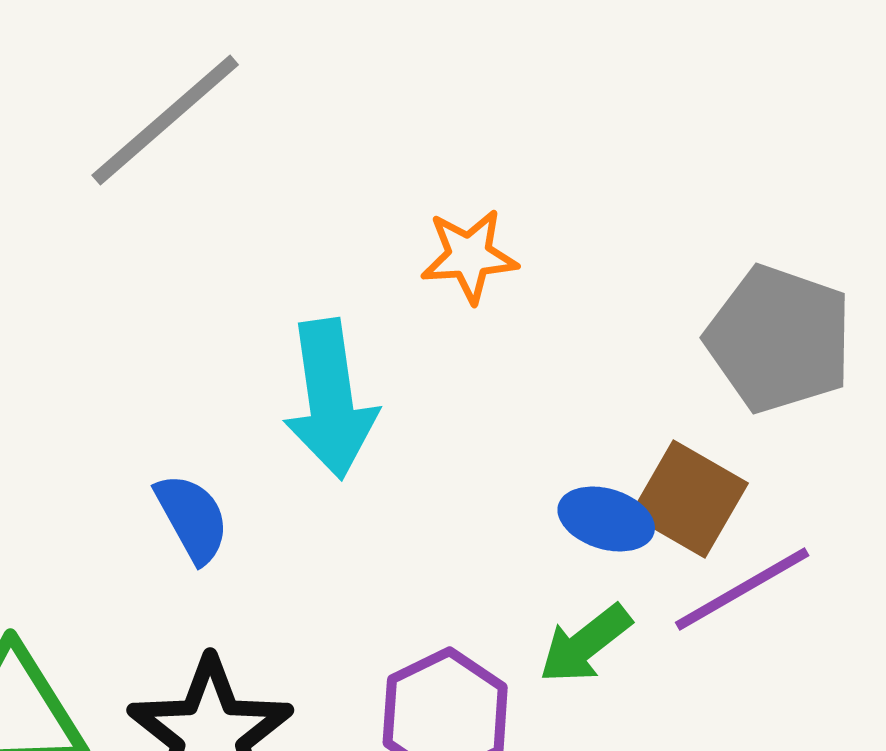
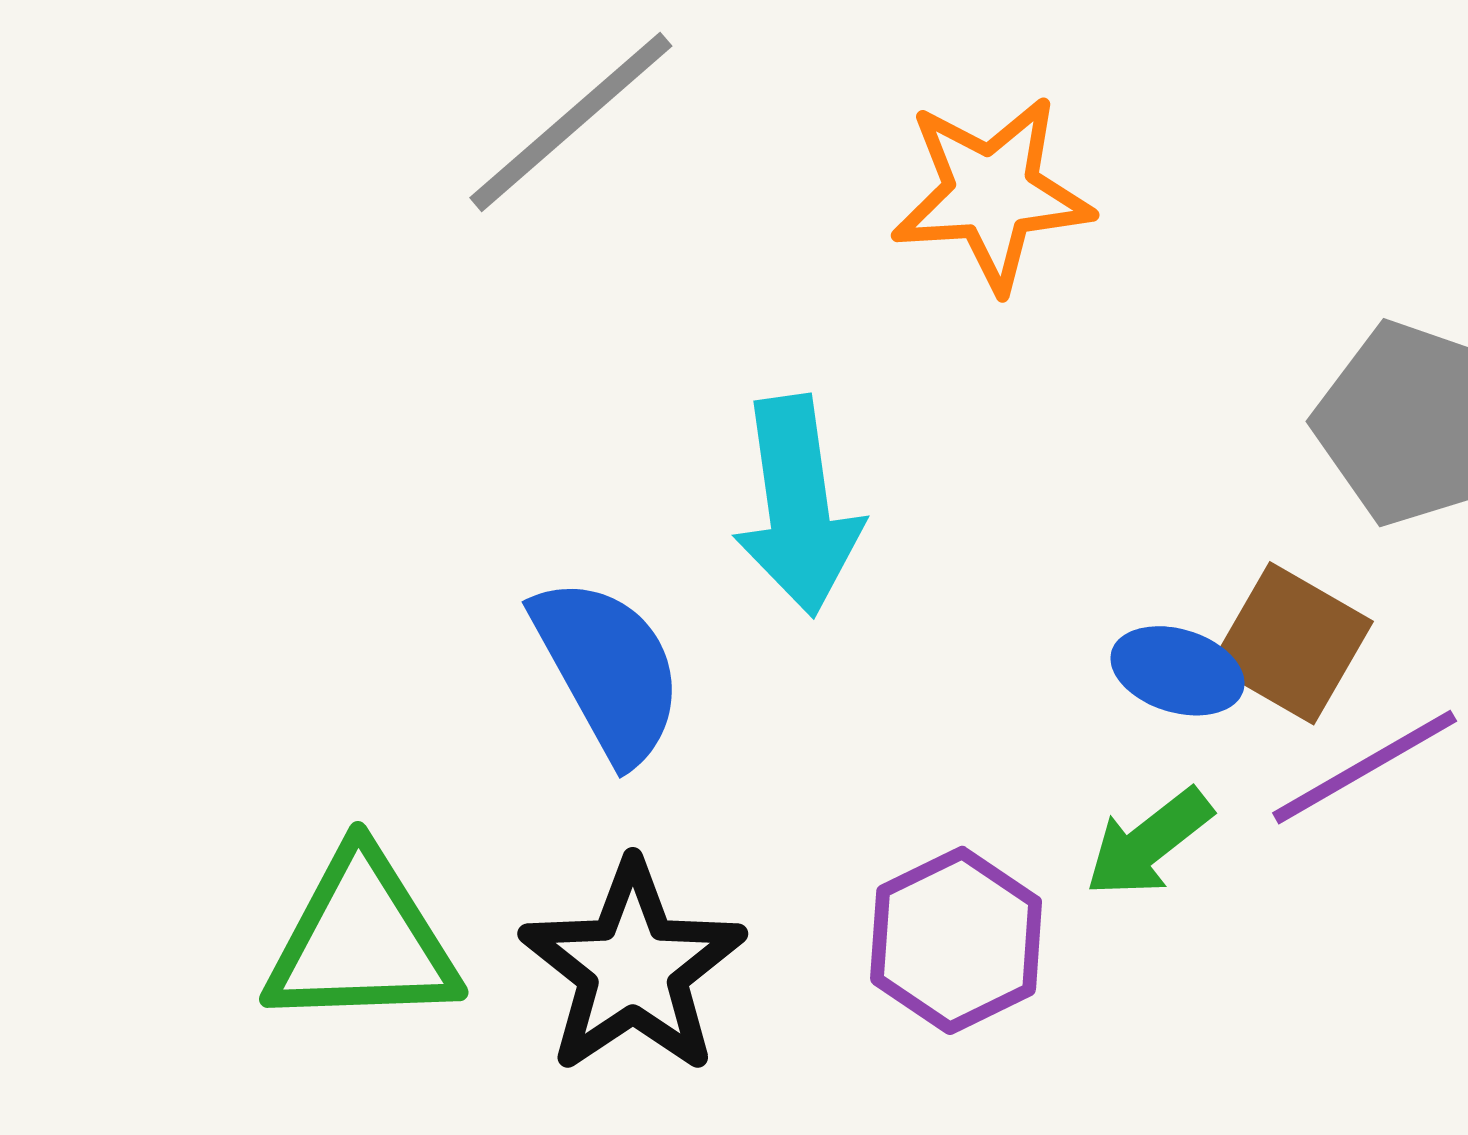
orange star: (469, 256) -> (992, 193), moved, size x1.5
blue semicircle: (192, 518) -> (608, 669), size x1.5

